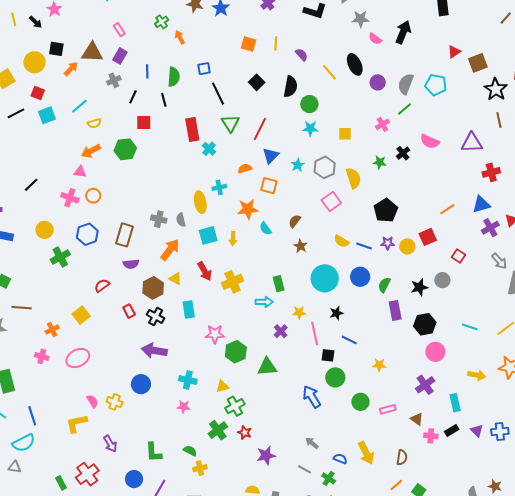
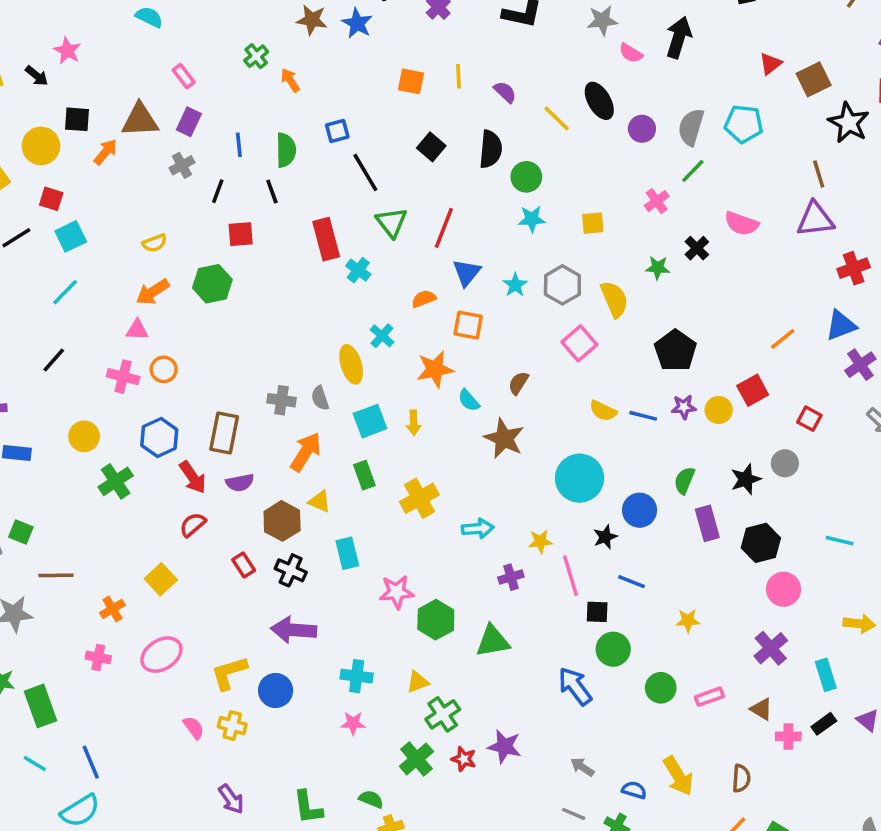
cyan line: (79, 106) -> (65, 292), moved
brown line: (499, 120) -> (819, 174), moved
cyan cross: (219, 187) -> (382, 336), turned -32
brown star: (301, 246) -> (504, 438), moved, size x1.6
red arrow: (205, 271) -> (193, 477), moved
blue circle: (360, 277) -> (640, 510), moved
green rectangle: (279, 284) -> (364, 475), moved
purple cross: (281, 331) -> (511, 577), turned 32
yellow L-shape: (77, 423) -> (229, 673), moved
purple star: (266, 455) -> (504, 747), moved, turned 30

